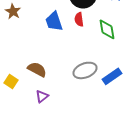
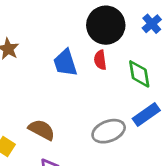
blue rectangle: (112, 76) -> (146, 114), moved

